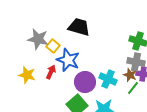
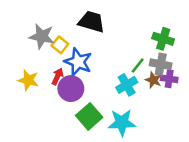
cyan cross: (108, 79) -> (127, 85), turned 36
purple circle: (85, 82) -> (71, 89), moved
green line: (133, 88) -> (138, 65), moved

